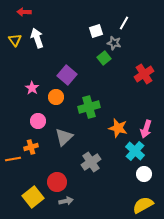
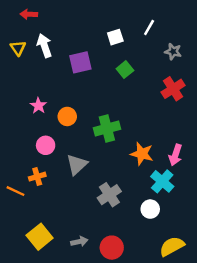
gray star: (114, 43) -> (173, 52), moved
purple square: (67, 75) -> (80, 62), moved, turned 36
orange line: (13, 159) -> (16, 191), turned 35
white circle: (144, 174) -> (150, 209), moved
red circle: (57, 182) -> (112, 248), moved

